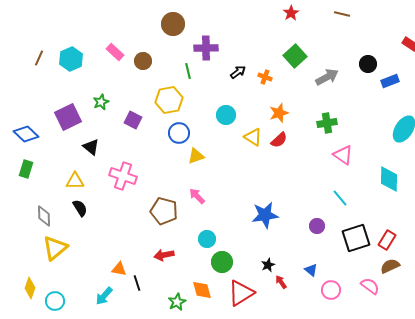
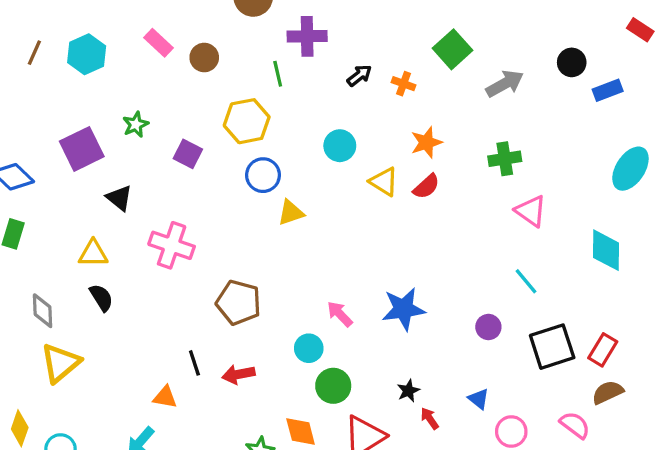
pink arrow: (197, 196) -> (340, 314), moved
black line: (137, 283) -> (194, 363), moved

